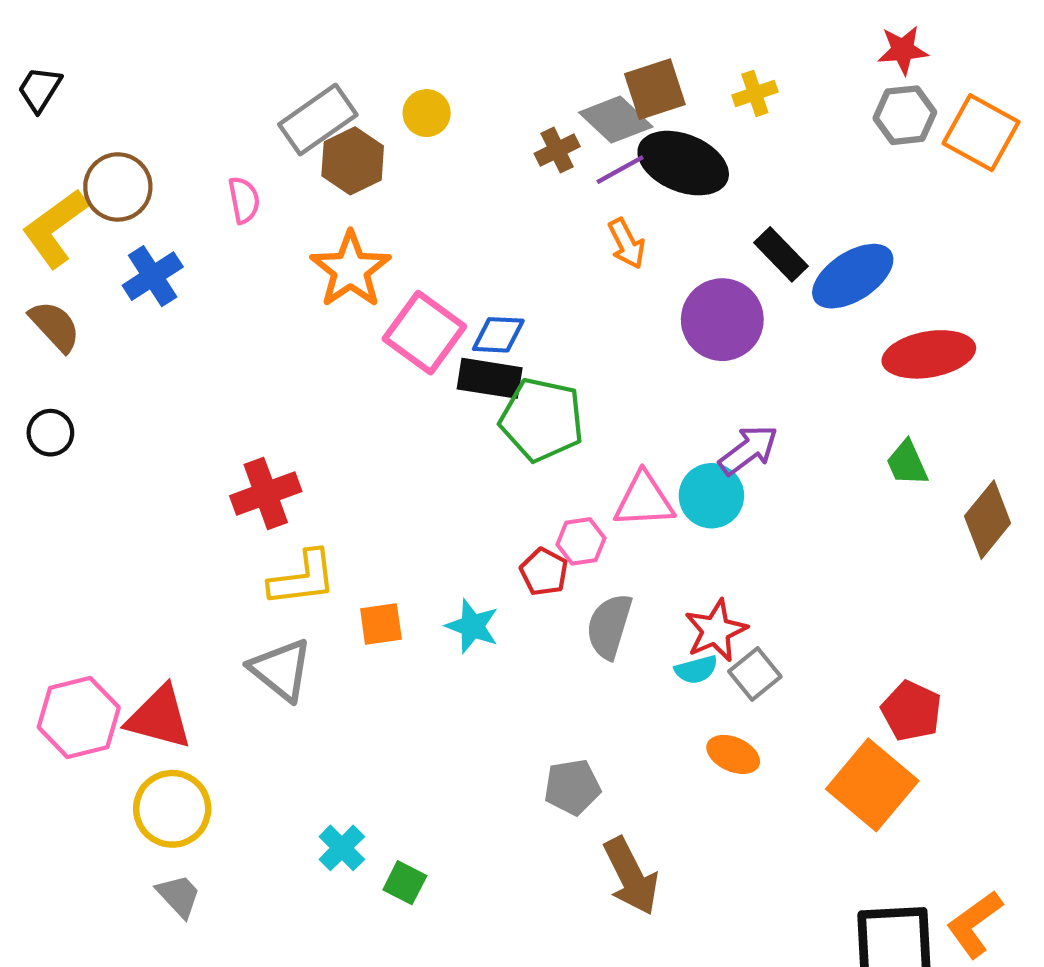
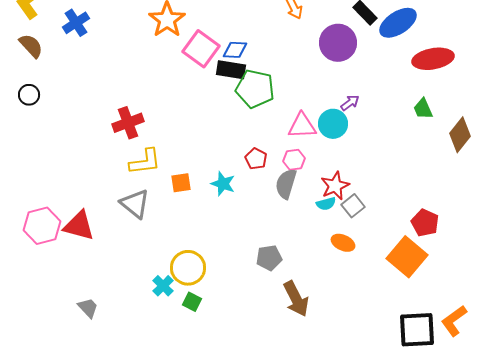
purple arrow: (748, 450) -> (350, 103), size x0.7
pink hexagon: (581, 541) -> (294, 160), moved
yellow circle: (172, 809) -> (188, 268), moved

